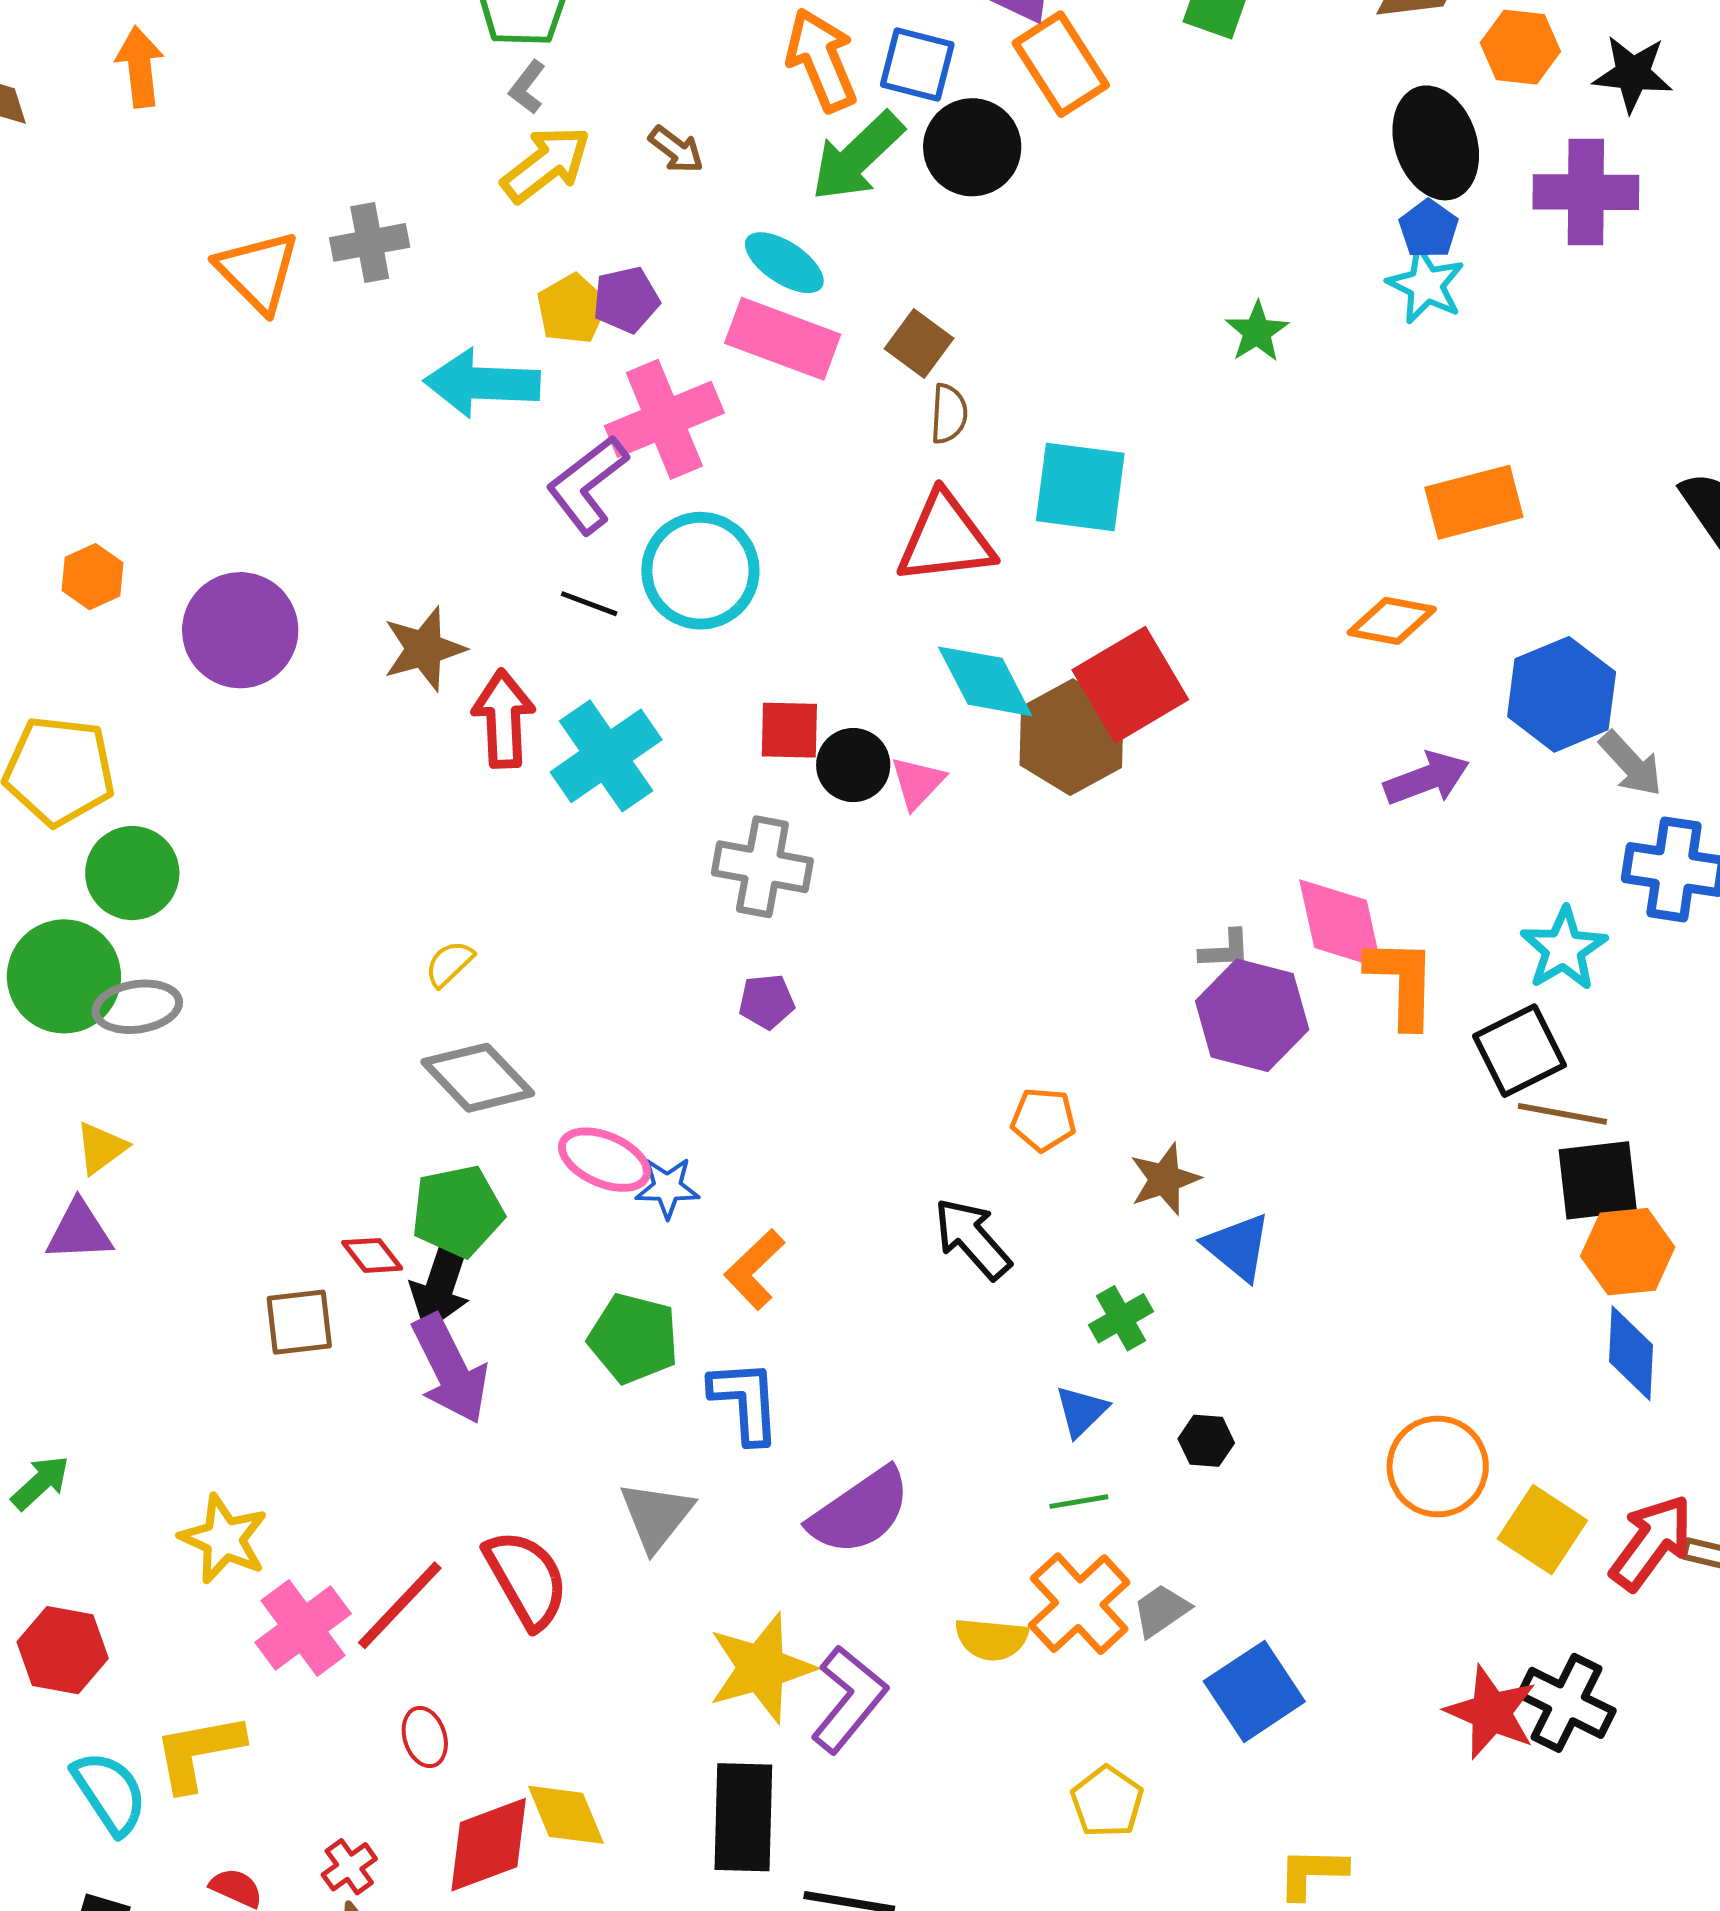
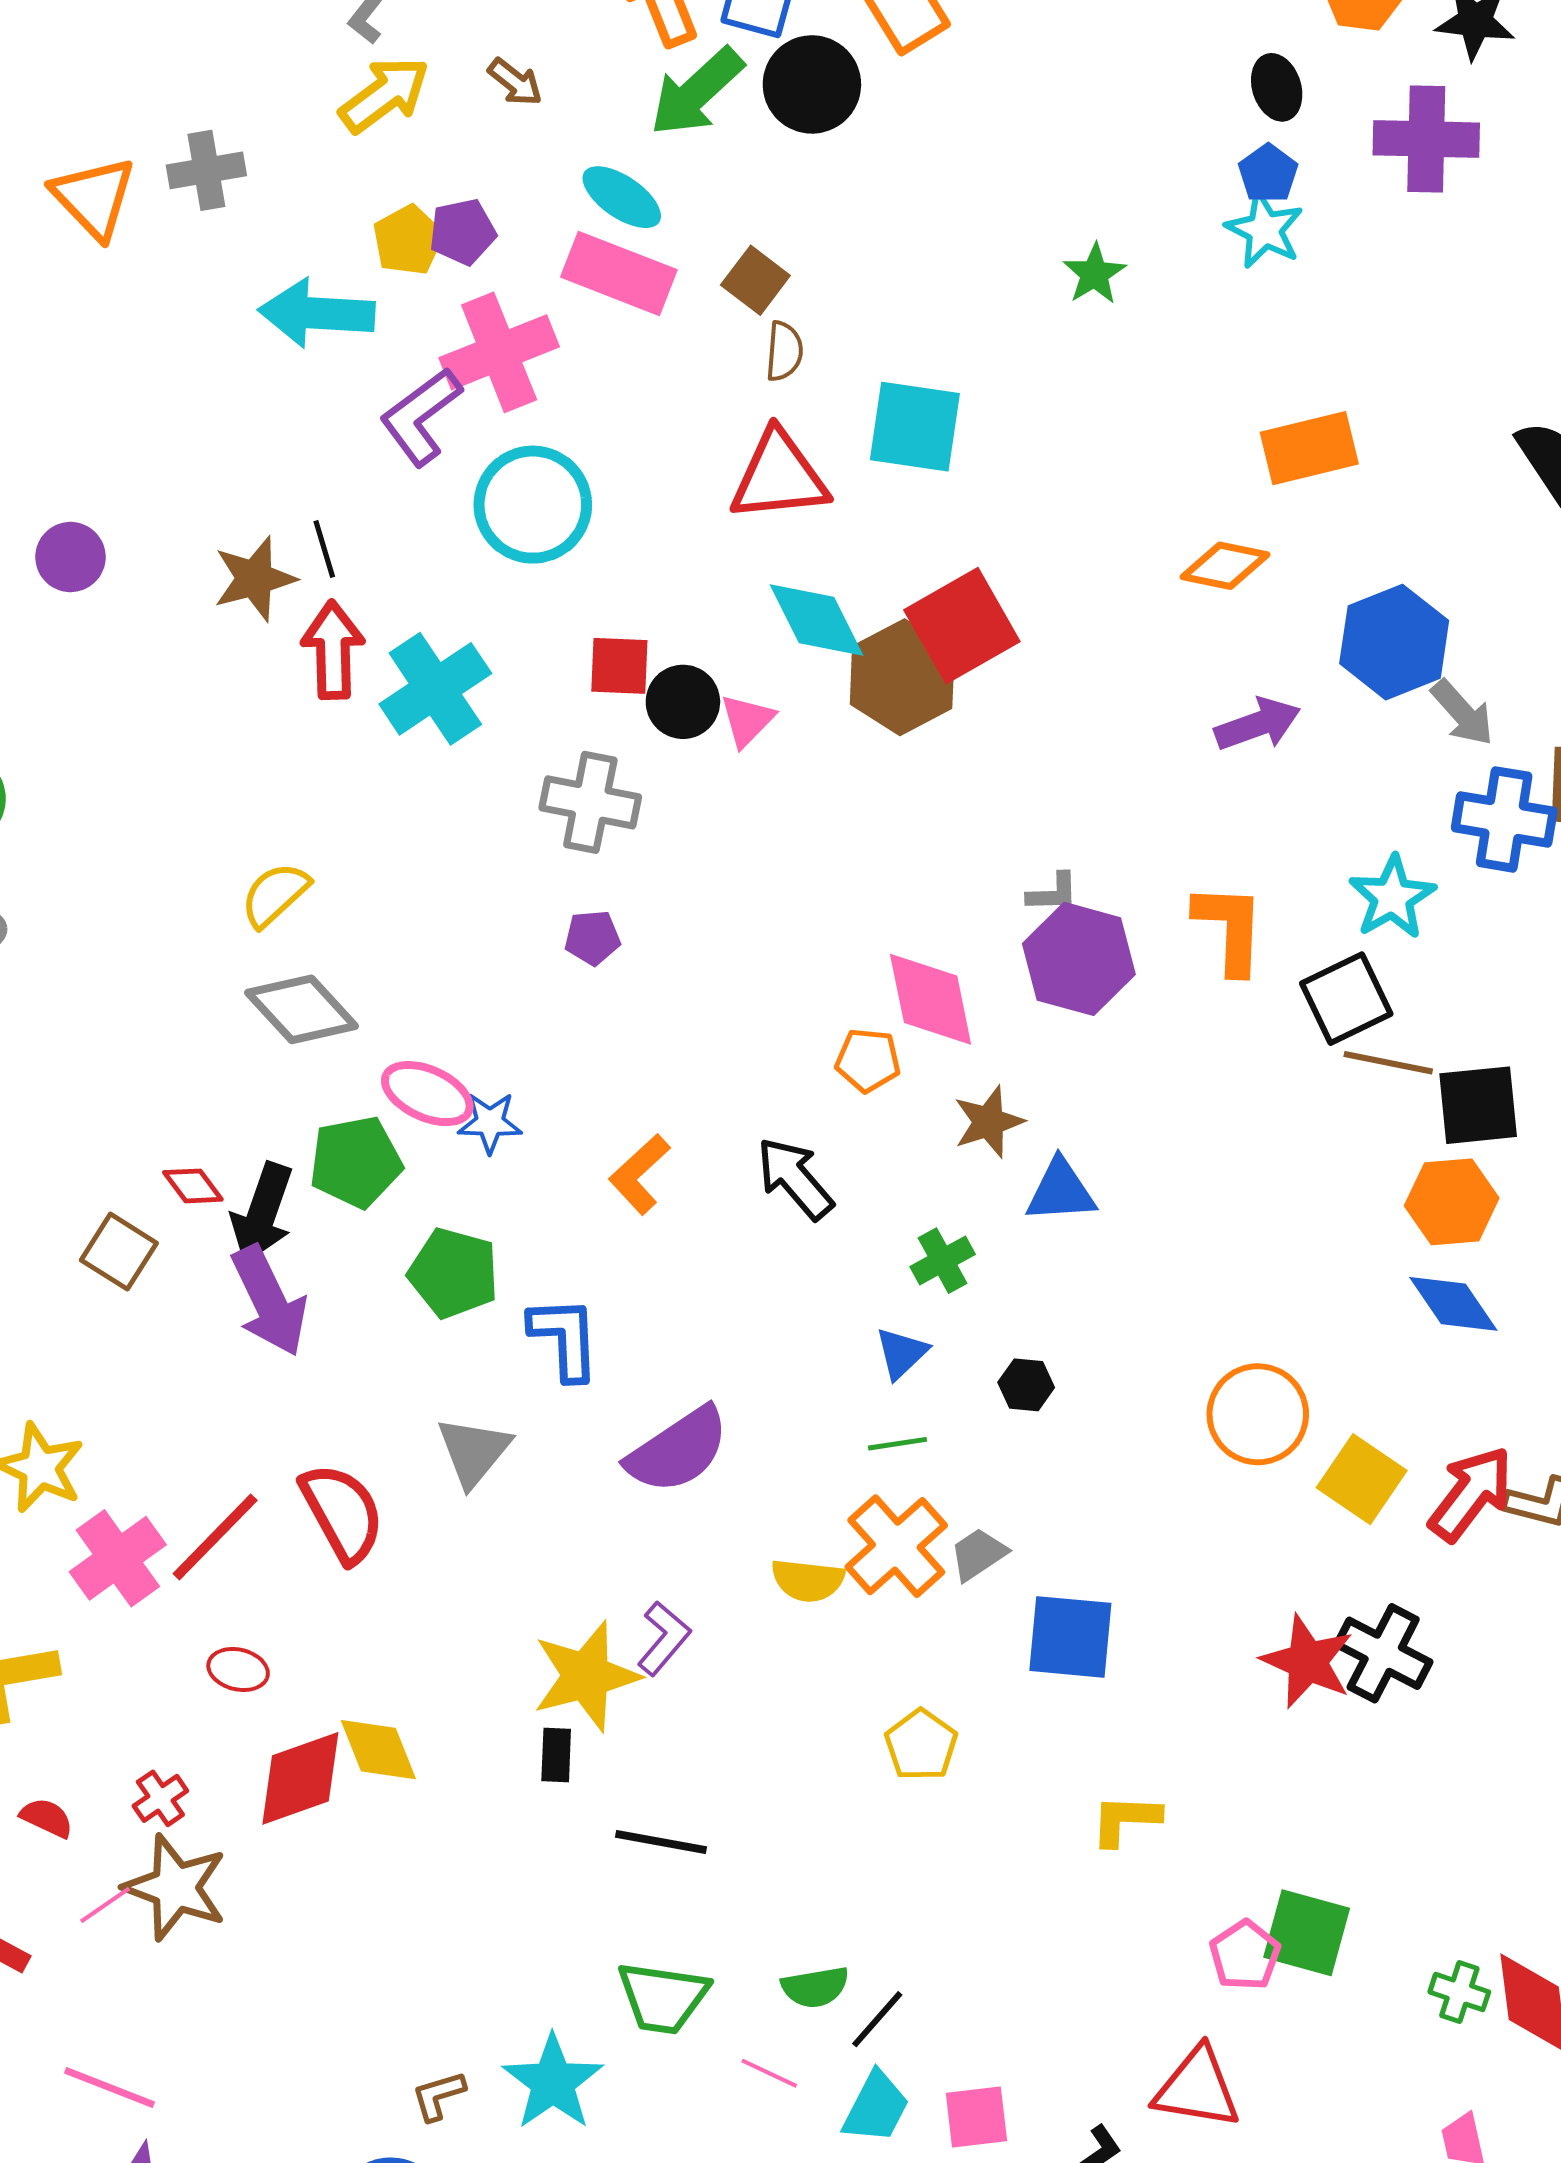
black ellipse: (1436, 143) -> (1277, 87), size x0.6
black line: (589, 604) -> (324, 549), moved, turned 52
purple circle: (240, 630) -> (70, 557), size x0.6
pink diamond: (1340, 924) -> (931, 999), moved
yellow semicircle: (449, 964) -> (275, 895), size x1.4
black square: (1598, 1180) -> (1478, 1105), moved
green pentagon: (458, 1211) -> (356, 1162), moved
blue triangle: (1238, 1247) -> (1061, 1191), turned -44
orange L-shape: (755, 1269) -> (640, 1174), moved
brown square: (299, 1322) -> (119, 1252), turned 38
blue diamond: (1631, 1353) -> (1453, 1304), turned -38
yellow star: (761, 1668) -> (586, 1676), moved
blue square: (1254, 1691) -> (1070, 1637), turned 38
purple L-shape: (849, 1699) -> (664, 1638), size x0.7
red ellipse: (425, 1737) -> (238, 1669), turned -60
black rectangle: (743, 1817) -> (556, 1755), size x0.5

